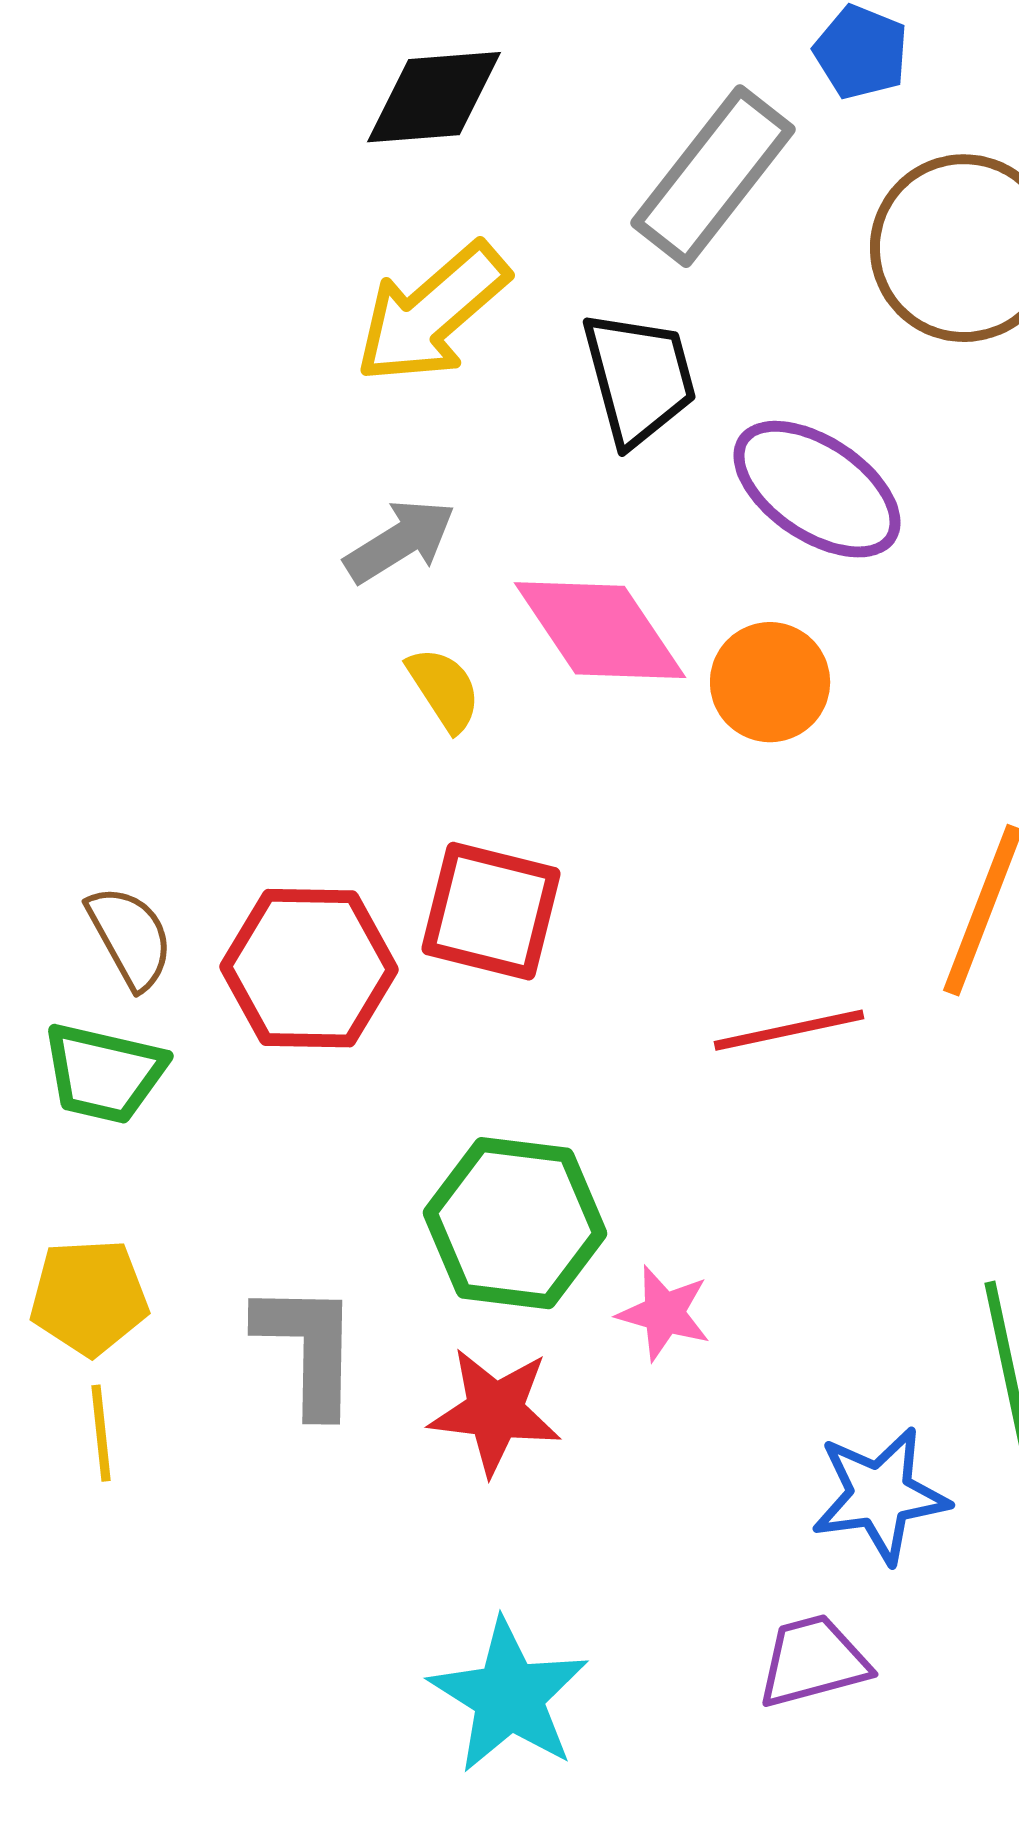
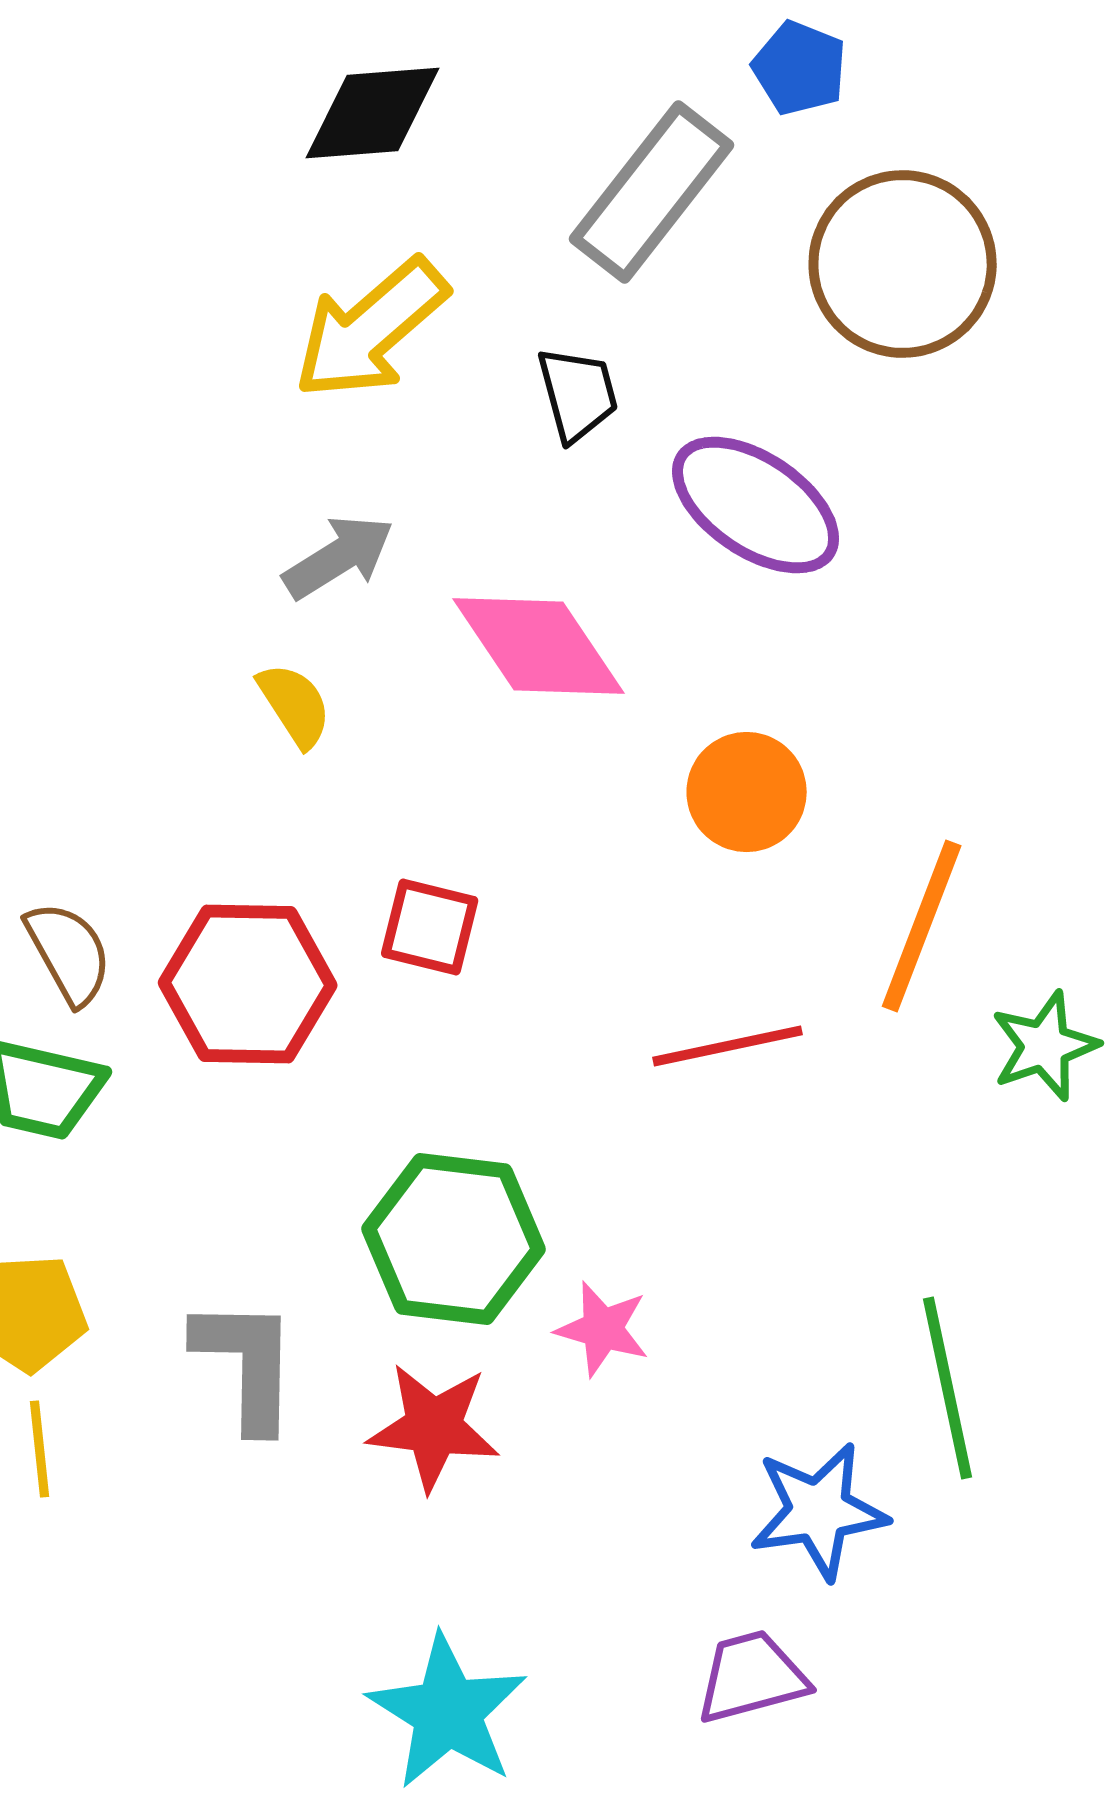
black trapezoid: (639, 378) -> (578, 394), size x0.7
orange circle: (770, 682) -> (747, 792), moved
yellow semicircle: (444, 689) -> (295, 705), moved
red square: (491, 911) -> (430, 927), size x0.7

